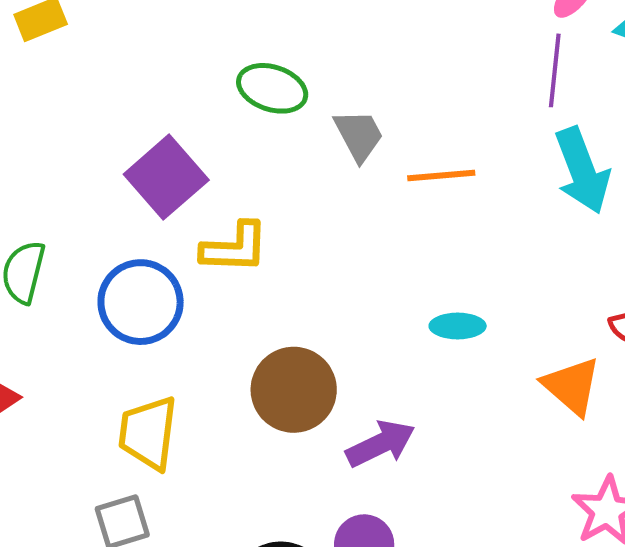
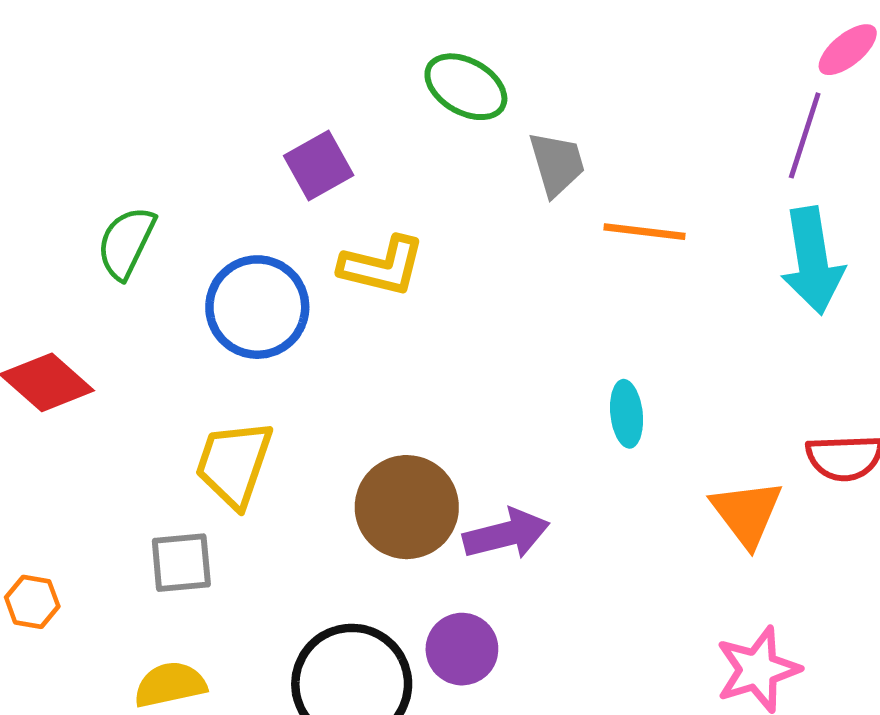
purple square: (166, 177) -> (319, 166), size x0.7
cyan ellipse: (458, 326) -> (627, 414), turned 72
brown circle: (294, 390) -> (407, 507), moved

